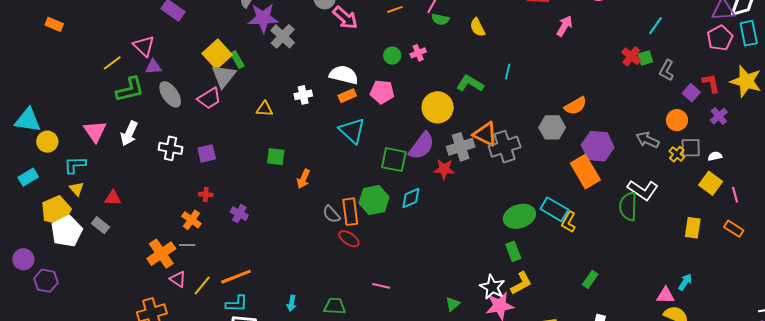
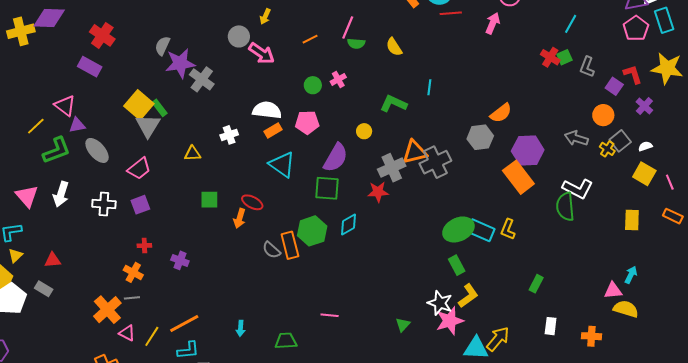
pink arrow: (564, 26) -> (493, 23), moved
pink trapezoid: (209, 98) -> (139, 168), moved
yellow circle: (438, 107) -> (364, 131), size x0.5
orange triangle: (485, 134) -> (415, 152), turned -32
purple semicircle: (422, 146) -> (336, 158), moved
gray square: (691, 148) -> (620, 141), turned -30
yellow triangle: (77, 189) -> (15, 255), turned 35
cyan rectangle: (554, 209) -> (481, 230), moved
red ellipse: (349, 239) -> (252, 202), moved
cyan arrow: (292, 303) -> (241, 328), moved

